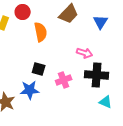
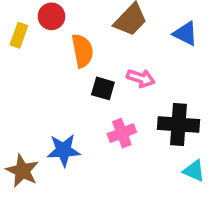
blue triangle: (101, 22) -> (185, 34), turned -35
pink arrow: (85, 53) -> (141, 78), moved
black square: (39, 69) -> (103, 88), moved

